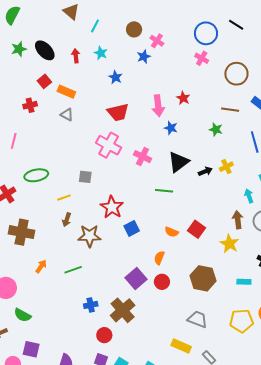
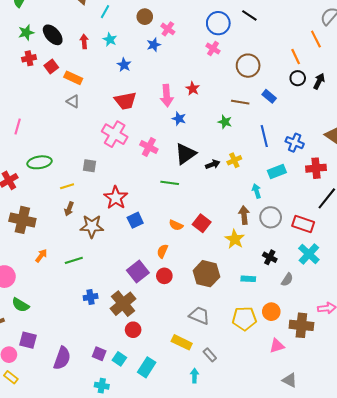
red cross: (30, 105) -> (29, 58), moved
red circle: (104, 335) -> (133, 330), moved

